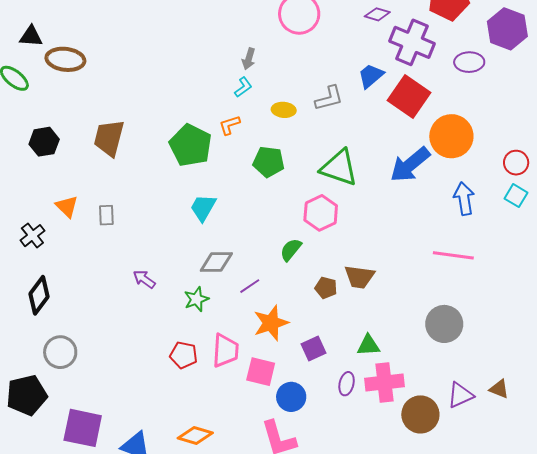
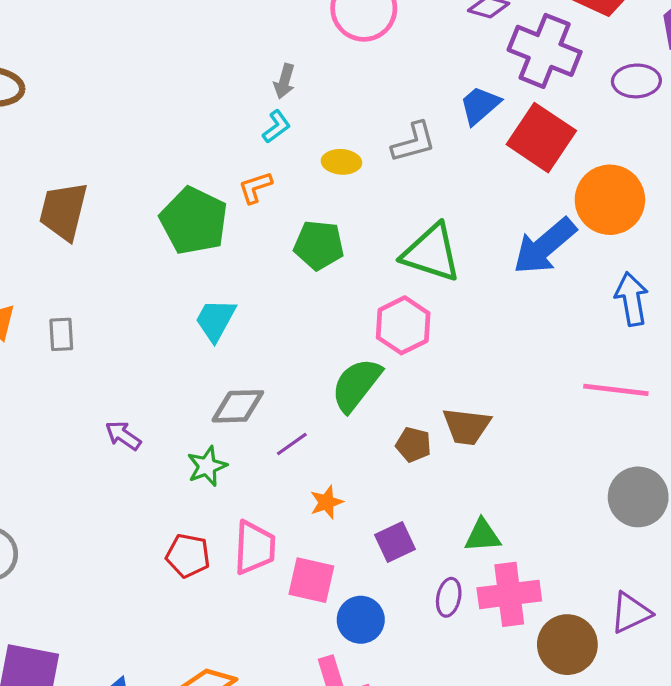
green semicircle: (291, 250) -> (356, 385), size x1.5
orange star: (271, 323) -> (326, 502), size x0.6
gray circle: (444, 324) -> (638, 497), moved

